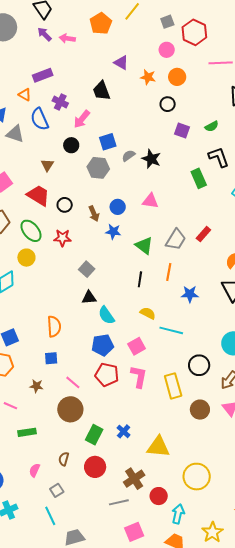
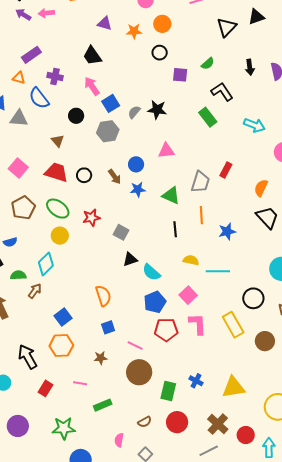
pink arrow: (82, 119) -> (92, 86), moved, turned 120
red star: (62, 238) -> (91, 218), moved
brown semicircle: (64, 459) -> (145, 422), turned -120

